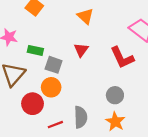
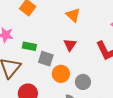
orange circle: (51, 87) -> (61, 74), moved
gray circle: (115, 95) -> (83, 82), moved

